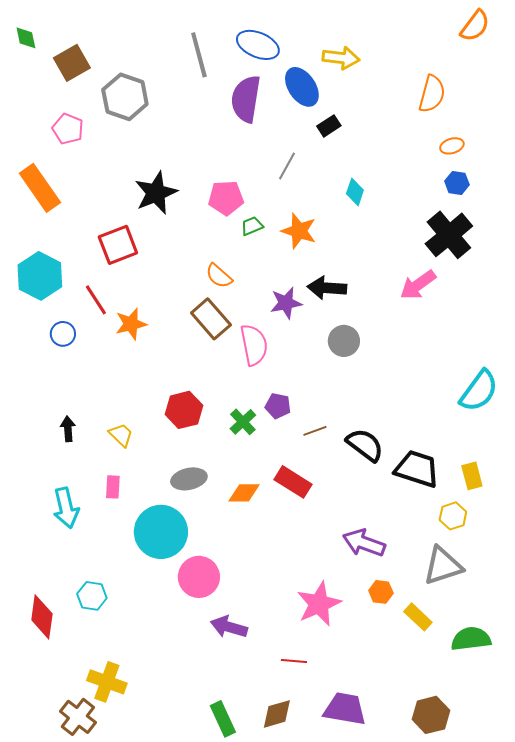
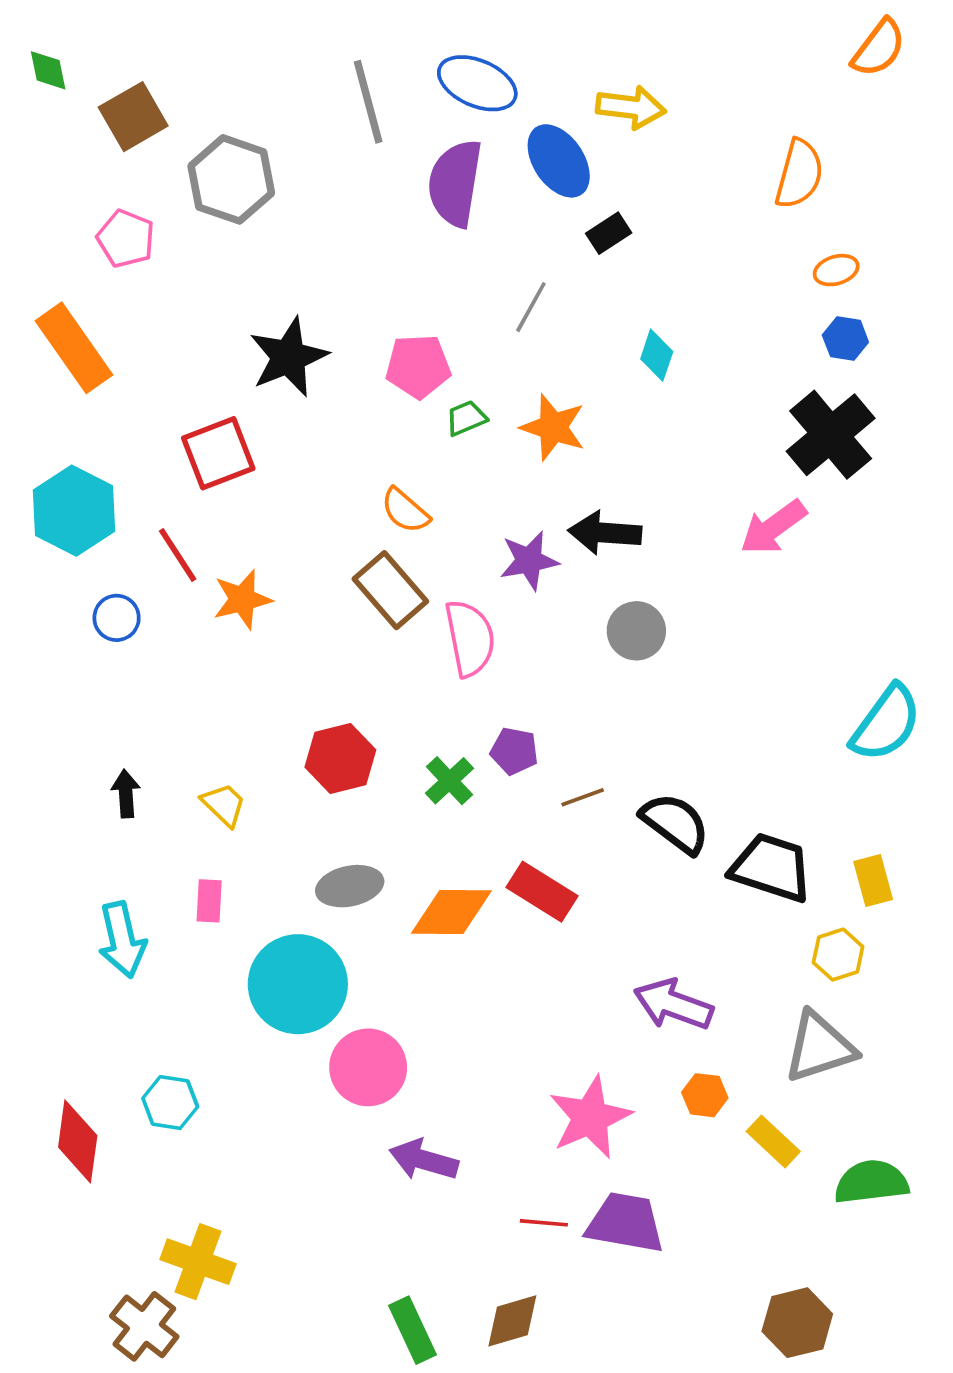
orange diamond: (244, 493) -> (451, 912), size x1.4
purple trapezoid: (345, 709) -> (625, 1223), moved

